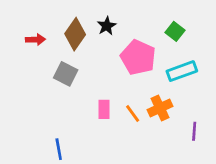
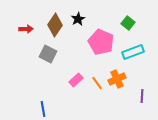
pink rectangle: (104, 109) -> (76, 80), turned 48

